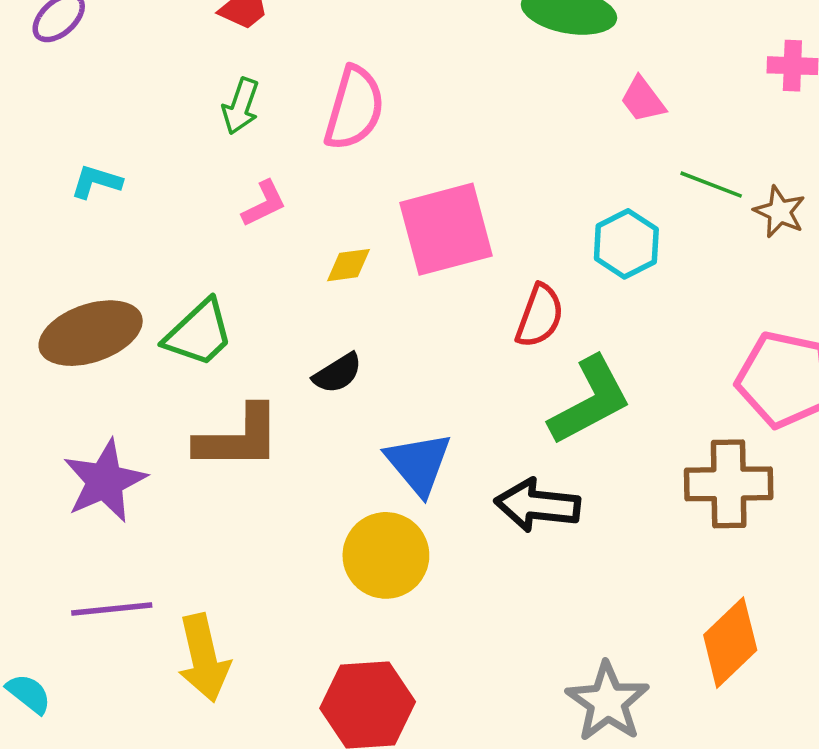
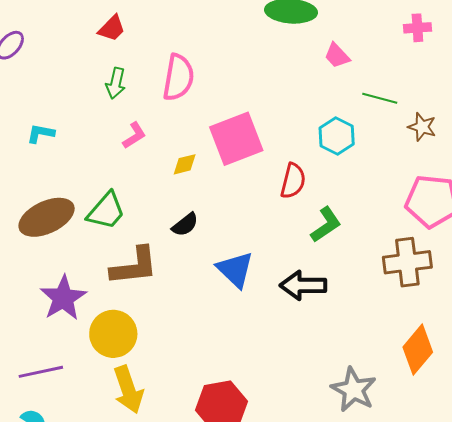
brown star: (780, 212) -> (422, 127), moved
green L-shape: (590, 401) -> (326, 225), size x0.7
yellow circle: (386, 555) -> (113, 334), moved
purple line: (112, 609) -> (41, 372), moved

